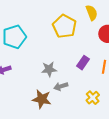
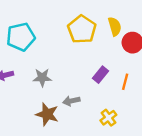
yellow semicircle: (92, 13) -> (115, 26), moved
gray star: (49, 69) -> (42, 78), moved

